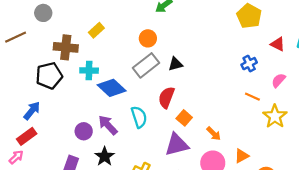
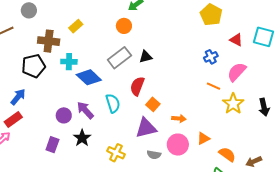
orange circle: (148, 38) -> (124, 26), moved
pink semicircle: (279, 80) -> (237, 72), size x1.5
orange arrow: (214, 134) -> (179, 119), turned -40

